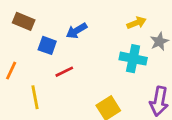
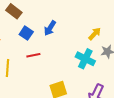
yellow arrow: (137, 23) -> (95, 34), turned -40
blue arrow: (76, 31) -> (50, 28), turned -42

